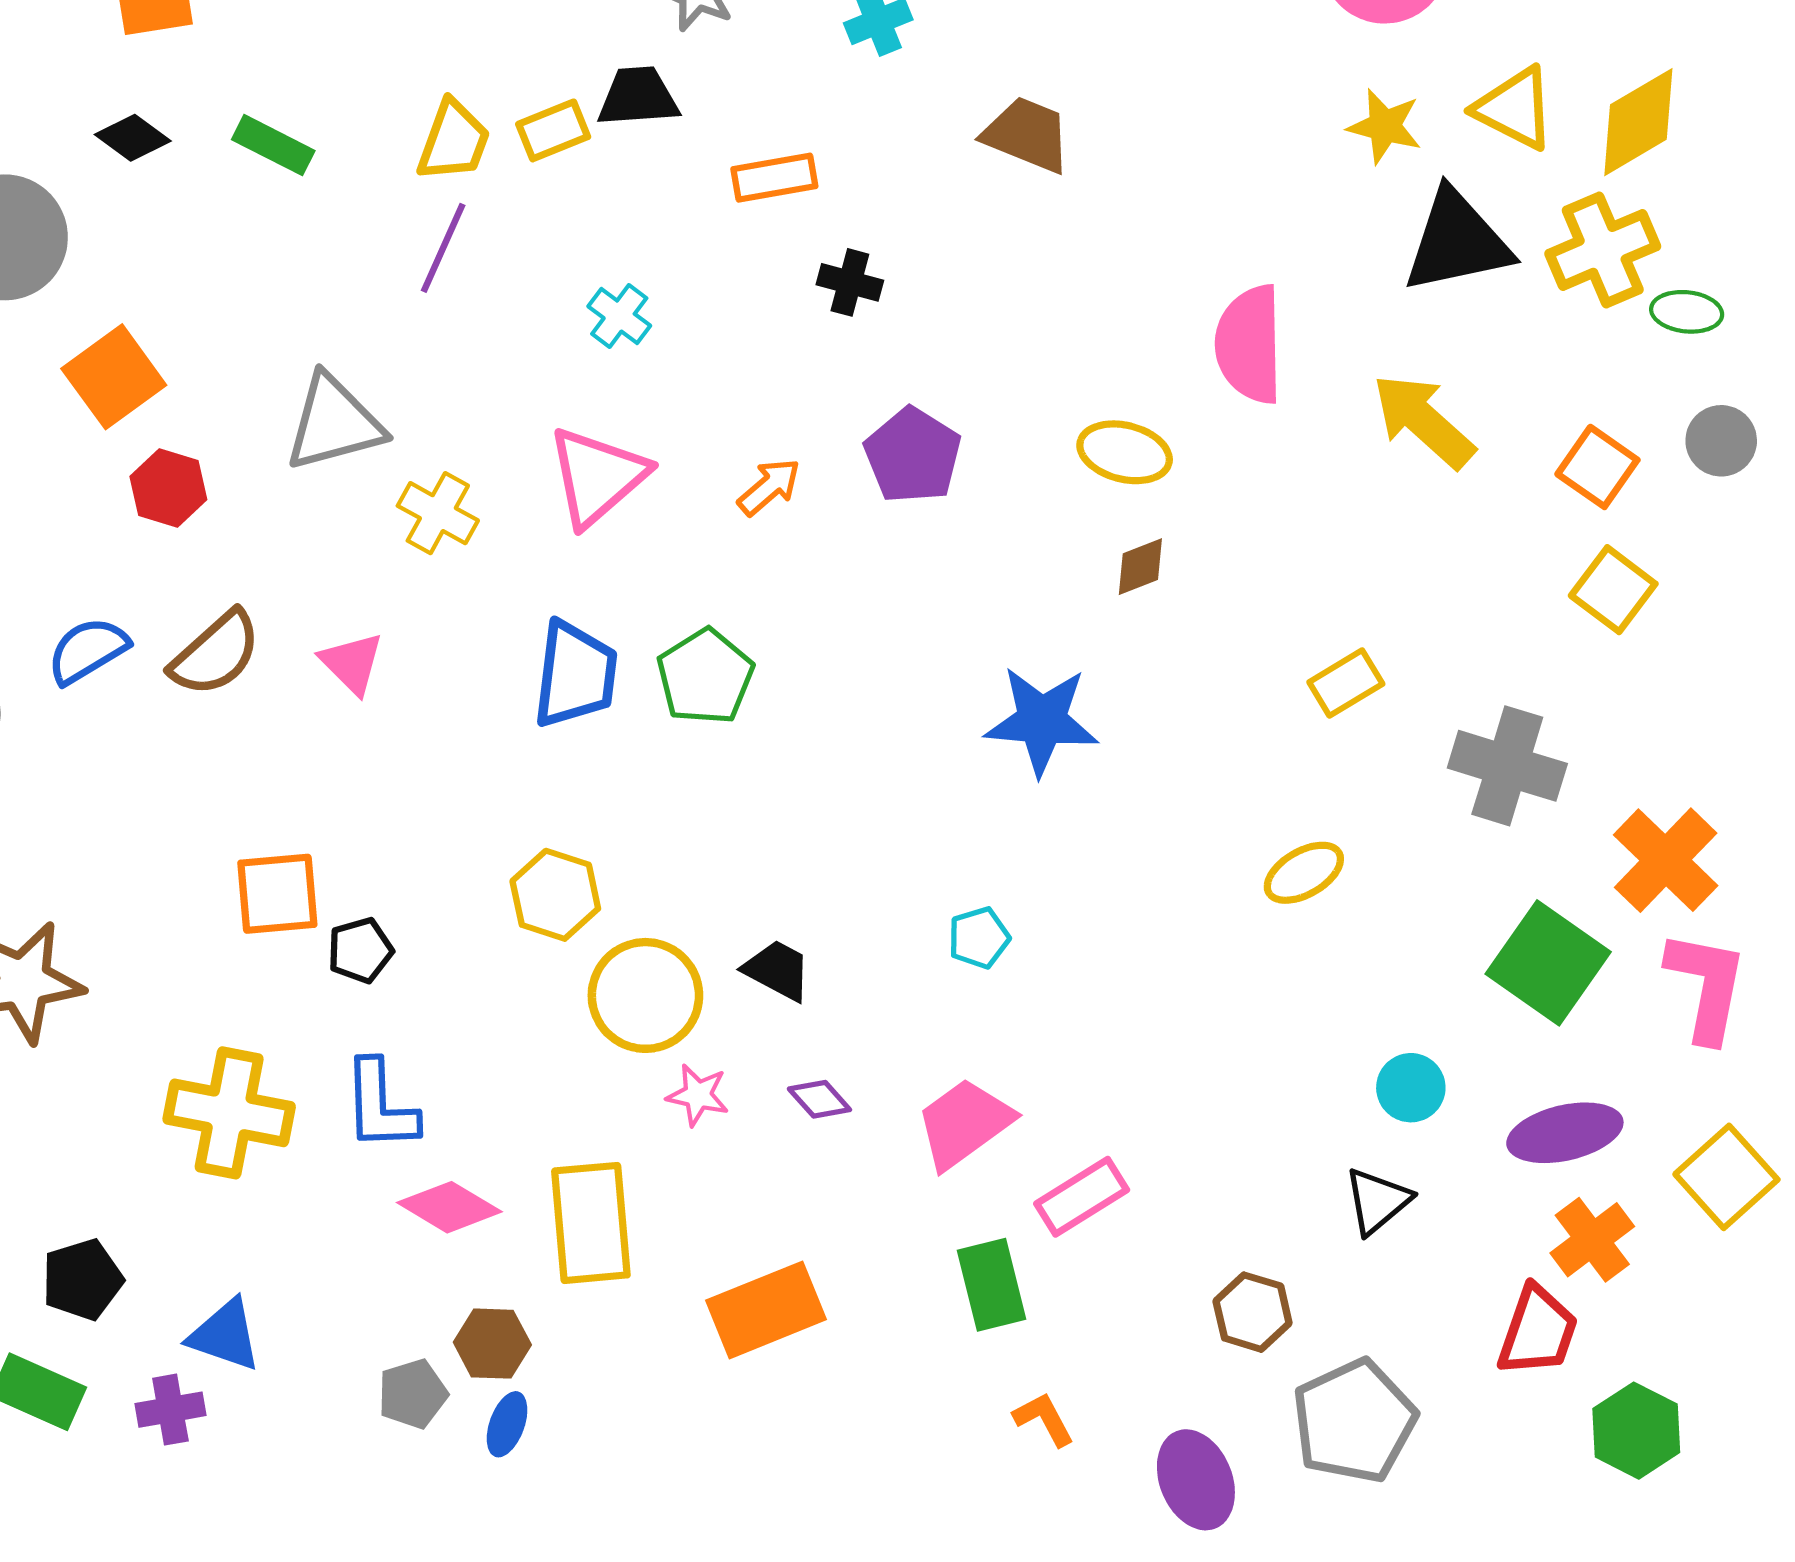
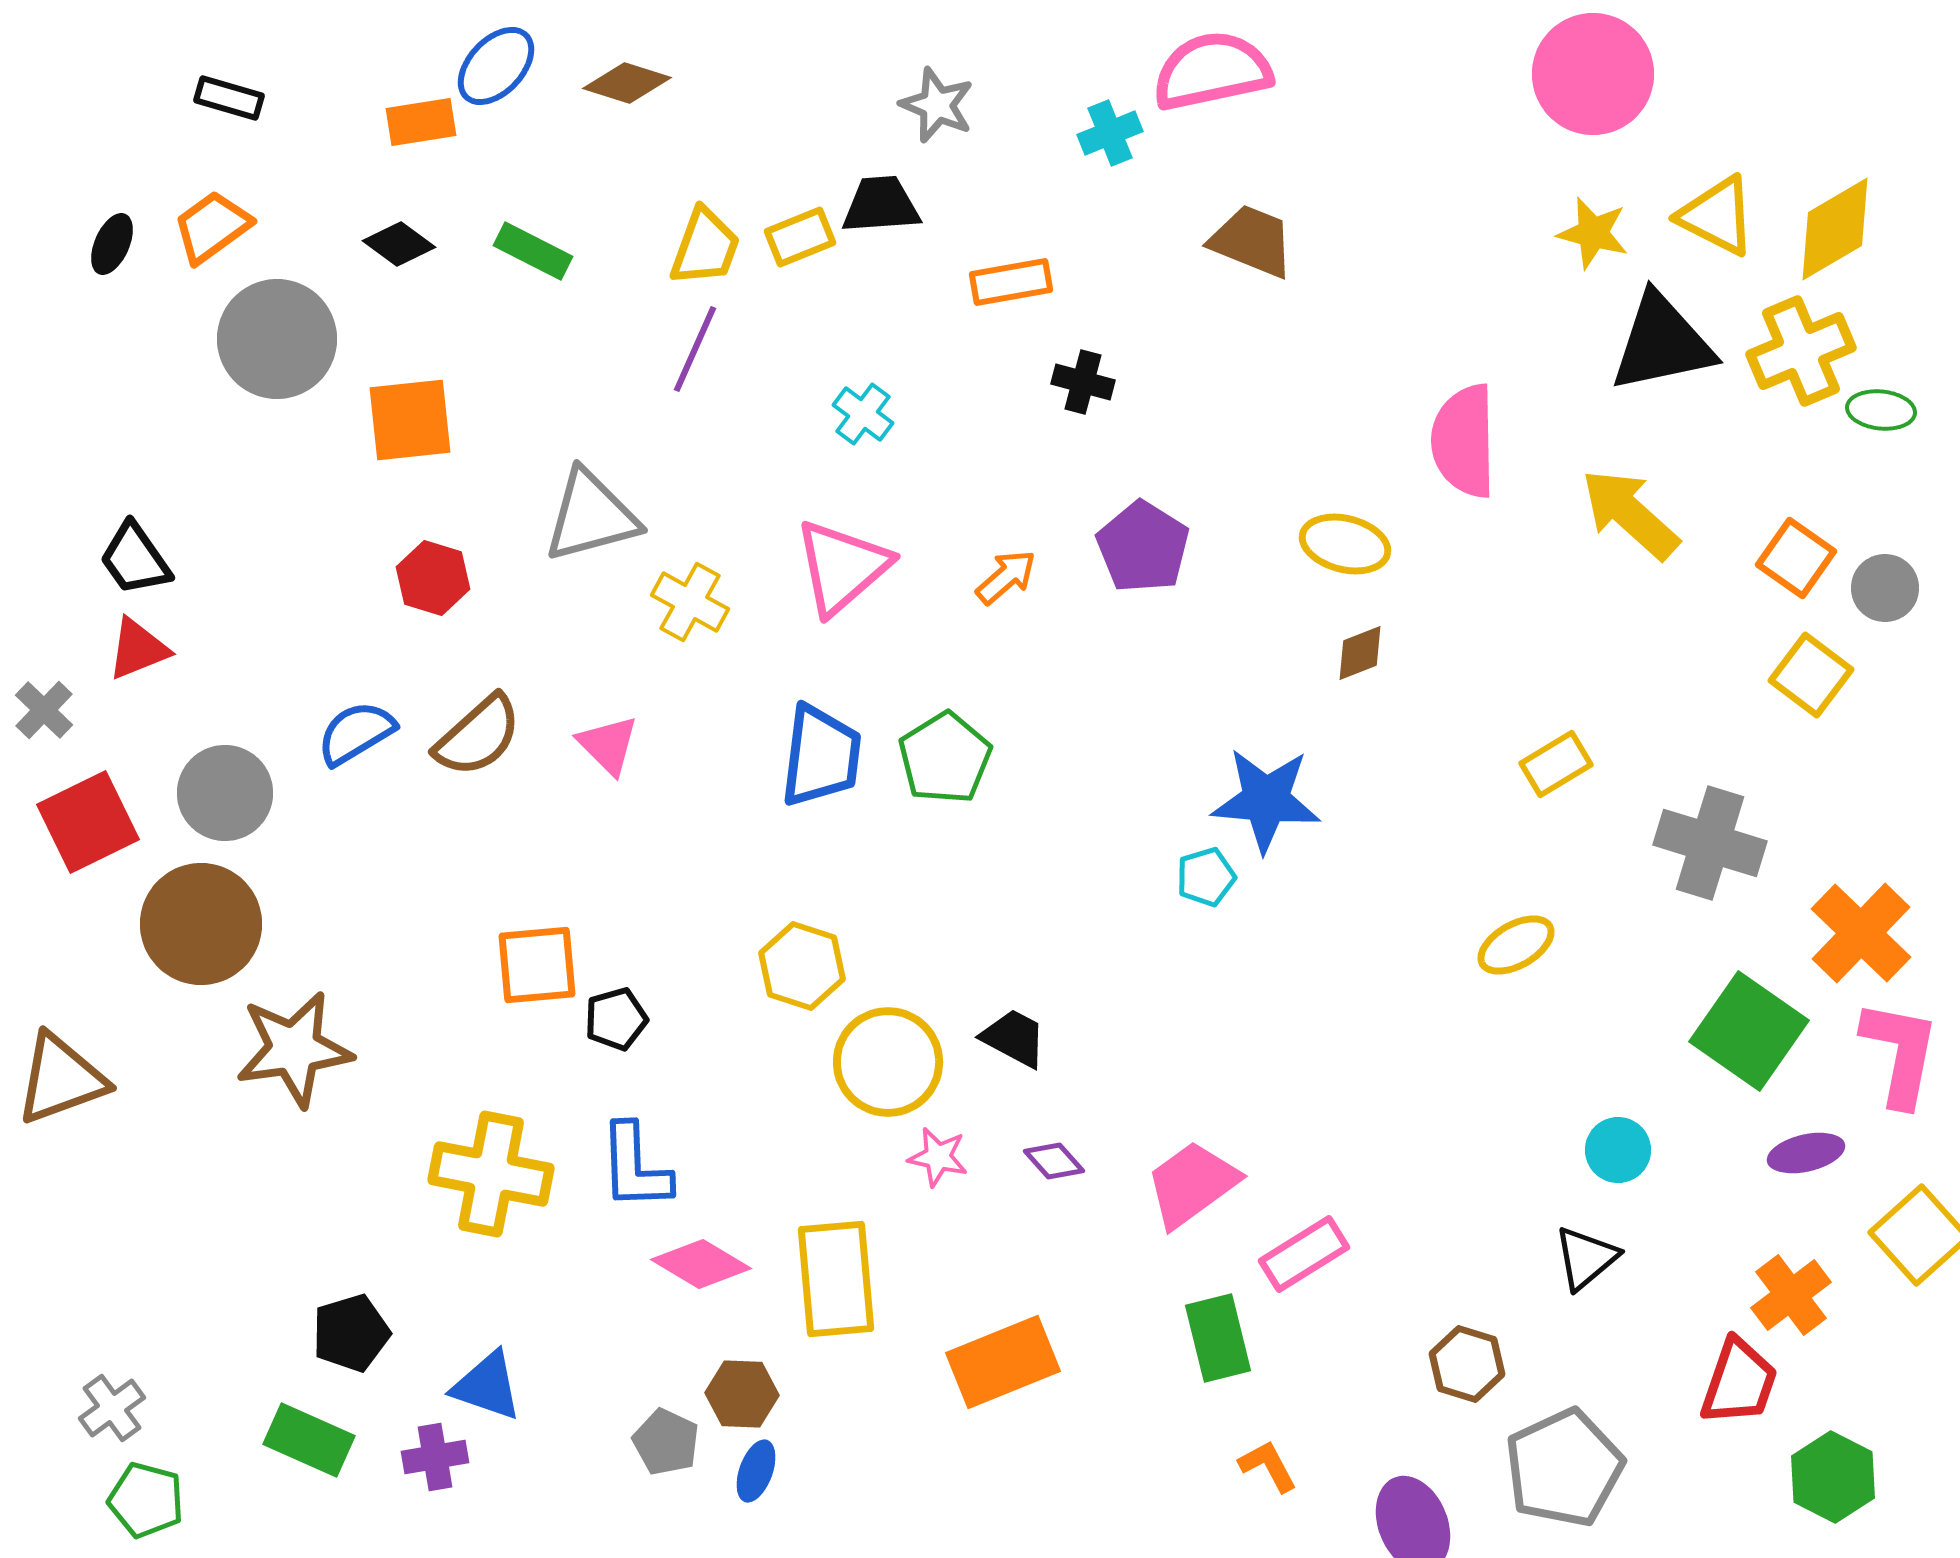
orange square: (114, 377) -> (410, 420), moved, turned 30
gray circle: (1721, 441) -> (1885, 588), moved
cyan pentagon: (979, 938) -> (1206, 877), moved
purple ellipse: (1565, 1133) -> (1806, 1153), moved, size x0.7
gray pentagon: (413, 1394) -> (666, 1442), turned -30

